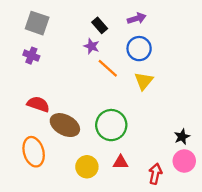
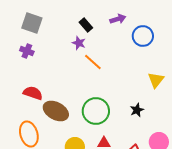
blue circle: (139, 49) -> (143, 36), moved
yellow triangle: (144, 81) -> (156, 80), moved
black star: (182, 137) -> (137, 110), moved

